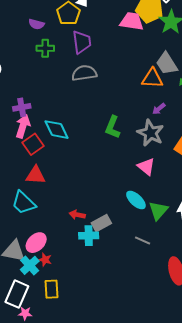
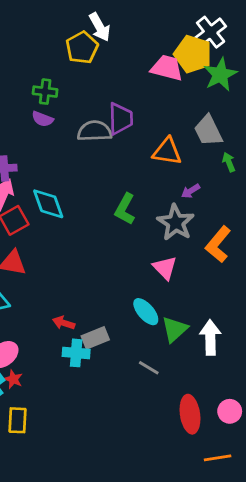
purple semicircle: (36, 24) -> (42, 119), moved
purple trapezoid: (82, 42) -> (121, 119), moved
orange triangle: (152, 78) -> (167, 151), moved

